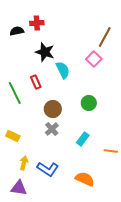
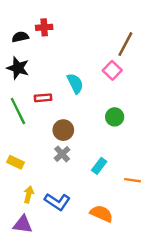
black star: (45, 52) -> (18, 68), moved
red rectangle: (36, 82) -> (43, 98), turned -72
green circle: (89, 103) -> (115, 117), moved

